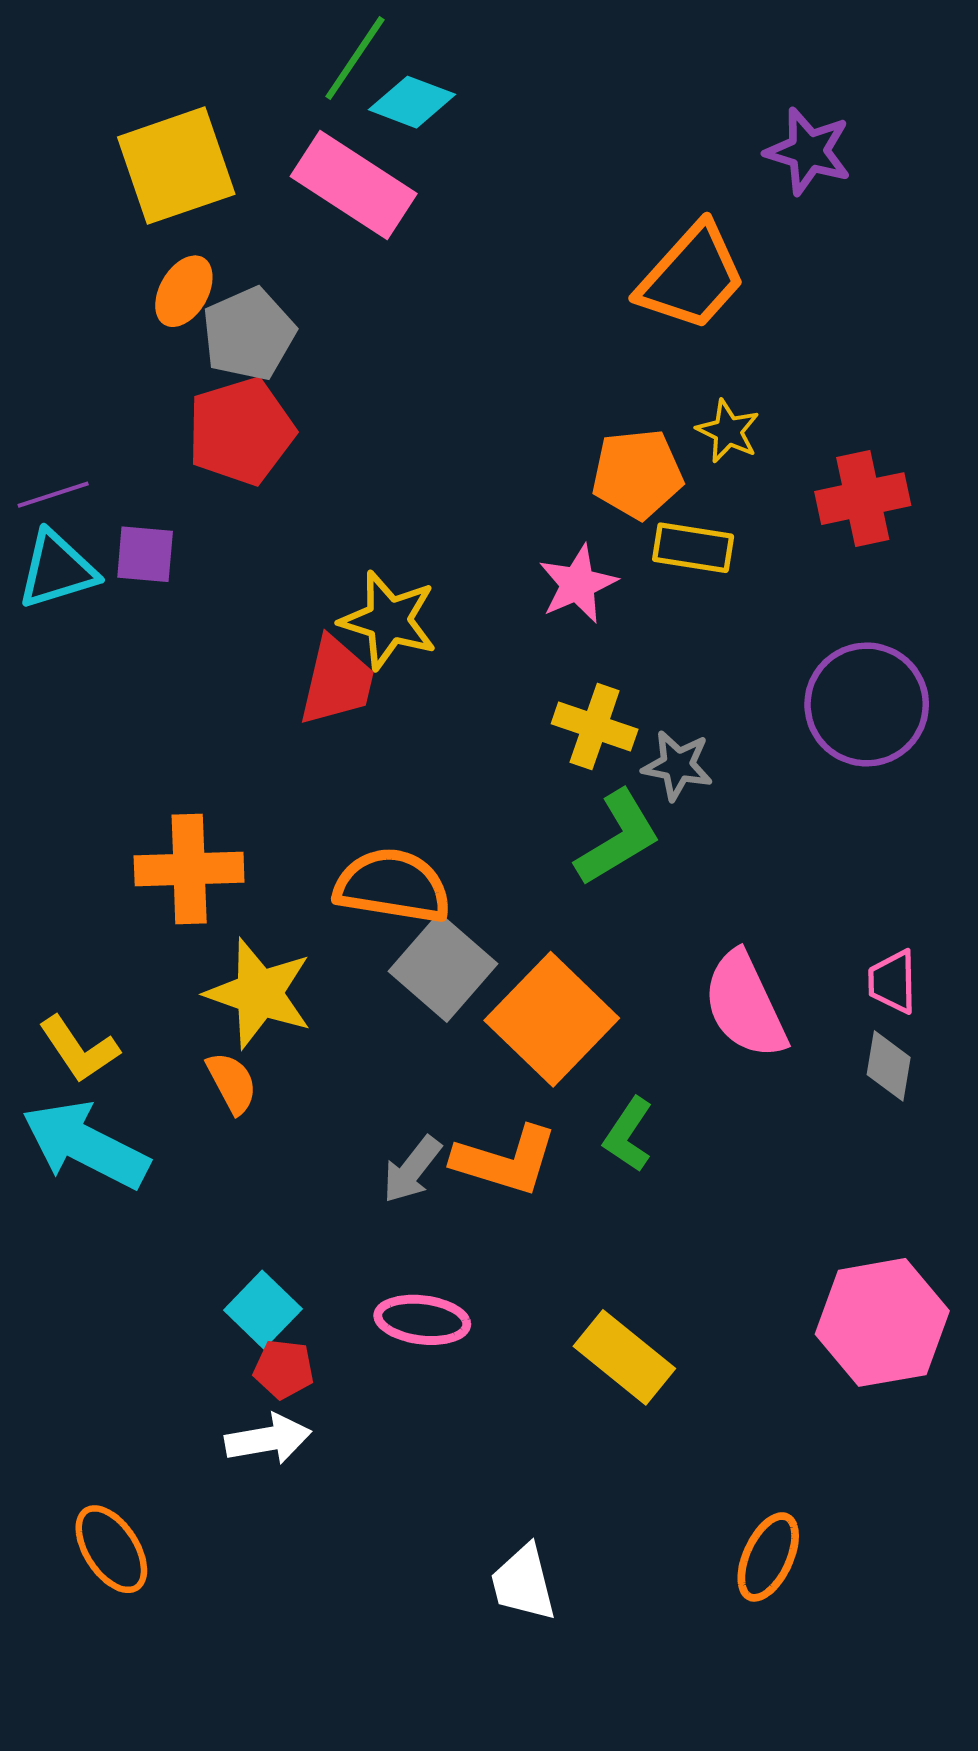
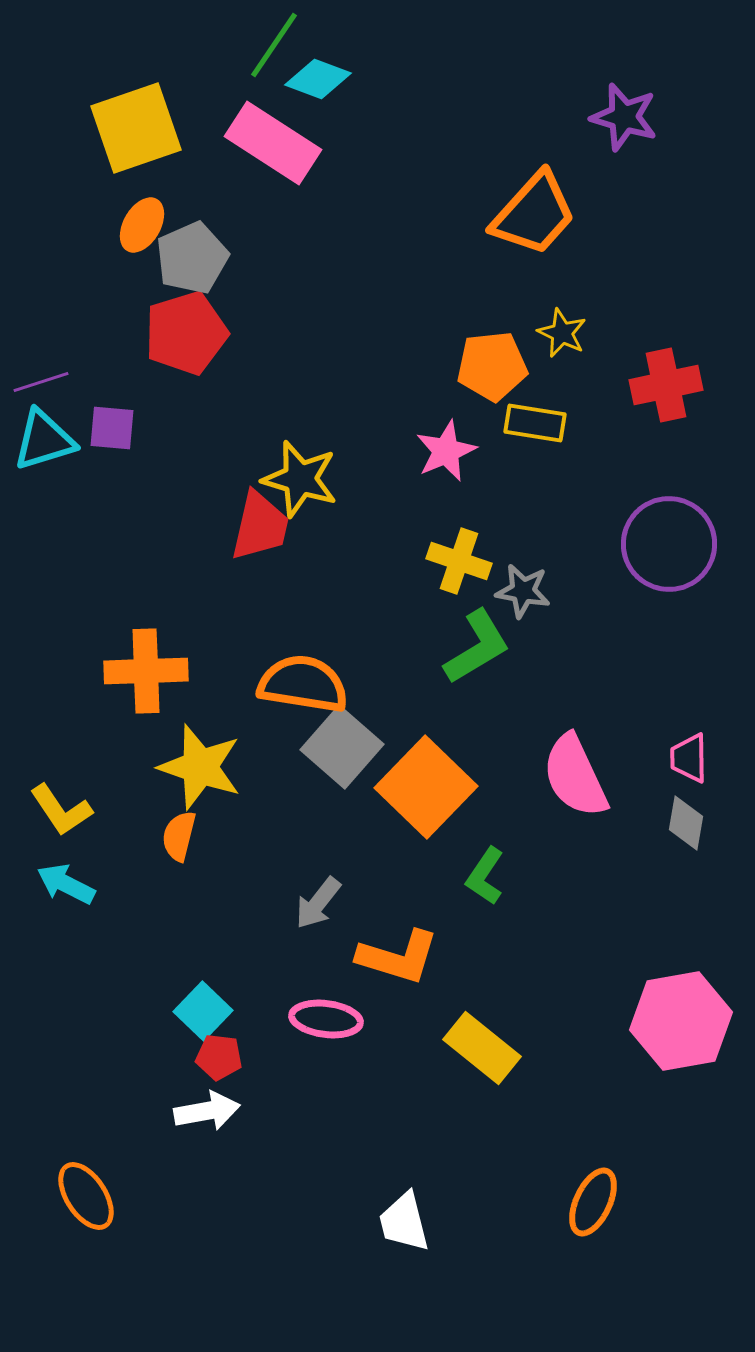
orange semicircle: (232, 1083) -> (179, 836), turned -138
cyan arrow: (85, 1145) -> (66, 884), size x0.6
orange L-shape: (505, 1161) -> (398, 957), moved

